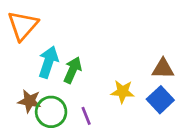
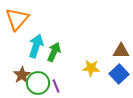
brown star: (29, 101) -> (22, 75), turned 30
purple line: (86, 116) -> (56, 86), moved

